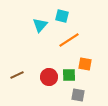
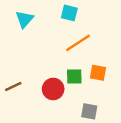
cyan triangle: (40, 25) -> (24, 19), moved
green square: (69, 75) -> (74, 77), moved

